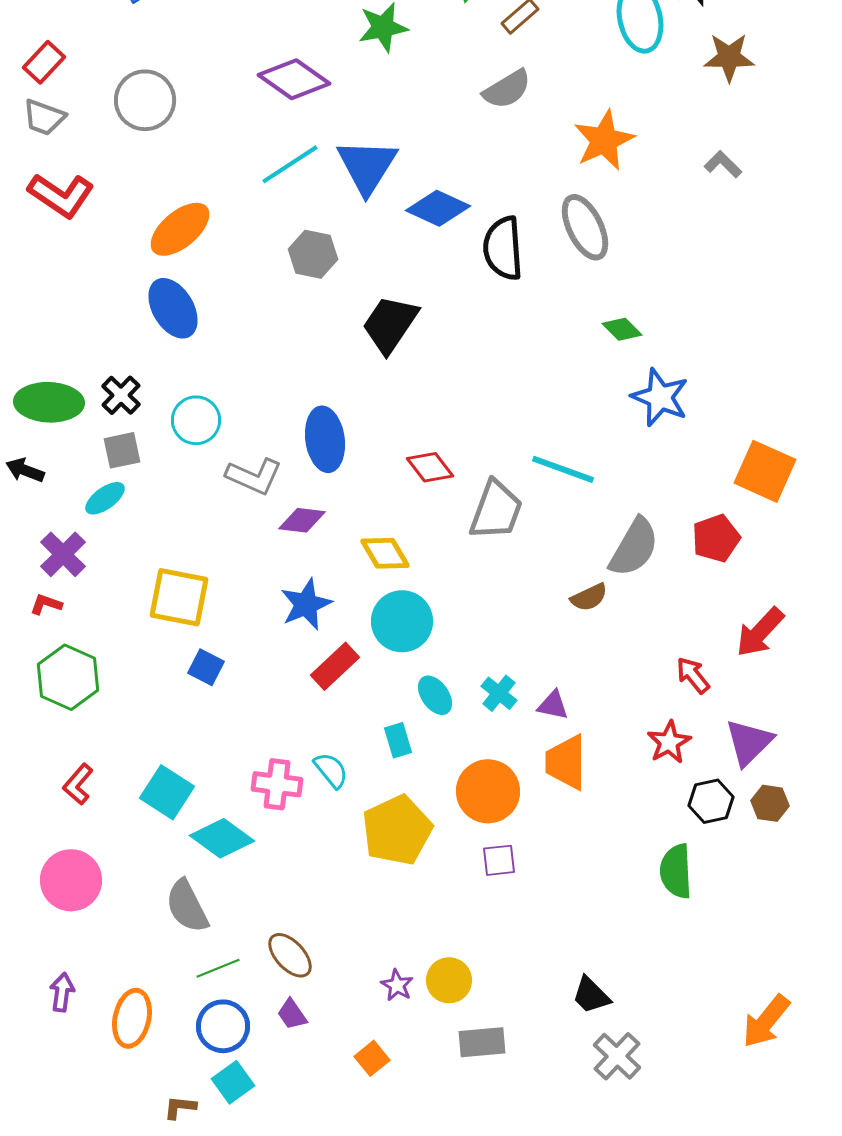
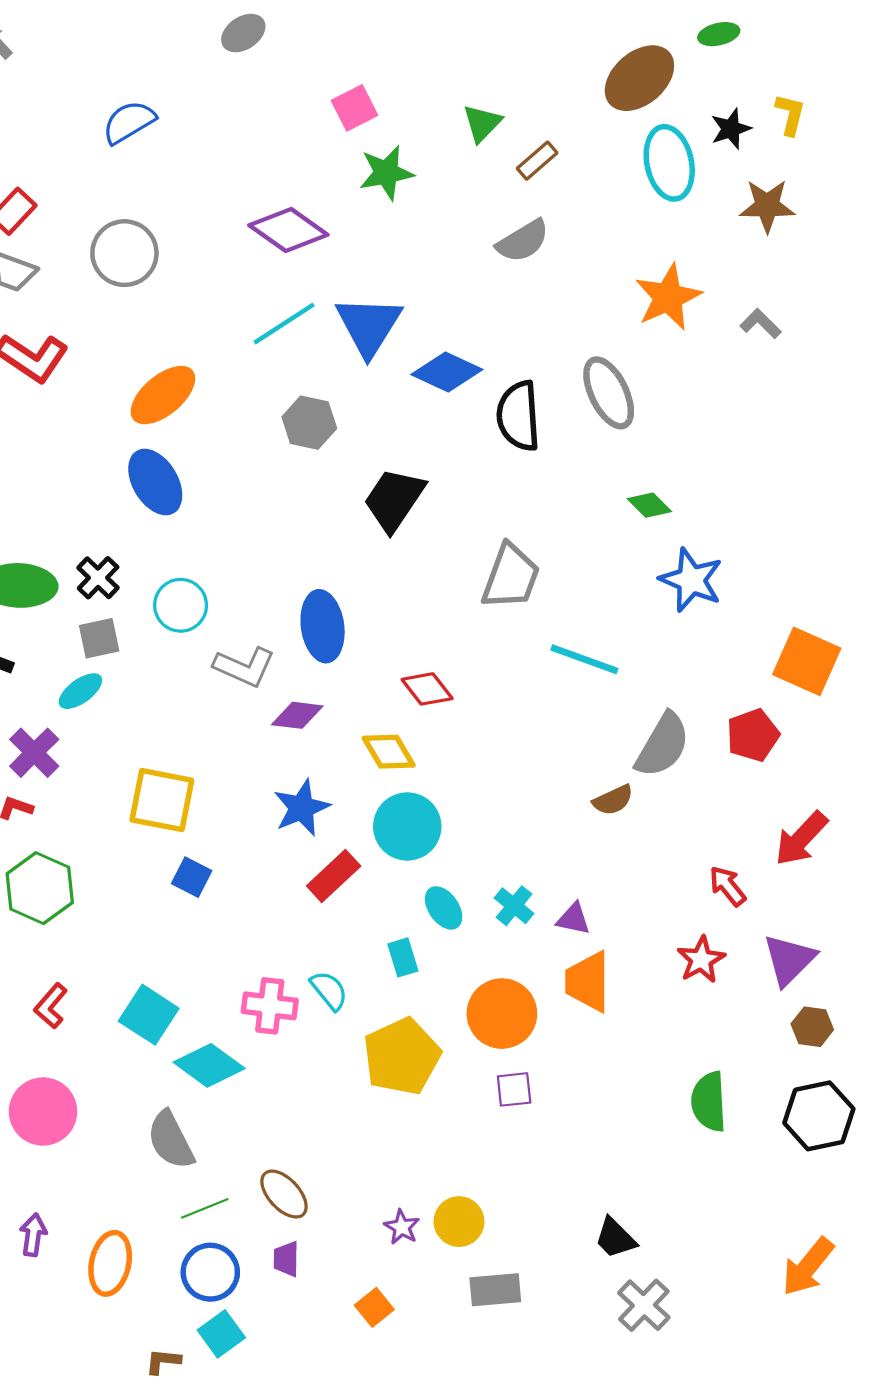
orange star: (604, 140) -> (668, 297), moved
red diamond: (430, 467) -> (427, 689), moved
gray trapezoid: (496, 510) -> (511, 577), moved
black hexagon: (711, 801) -> (819, 1116), moved, size x1.4
purple trapezoid: (292, 1014) -> (286, 1259), turned 36

